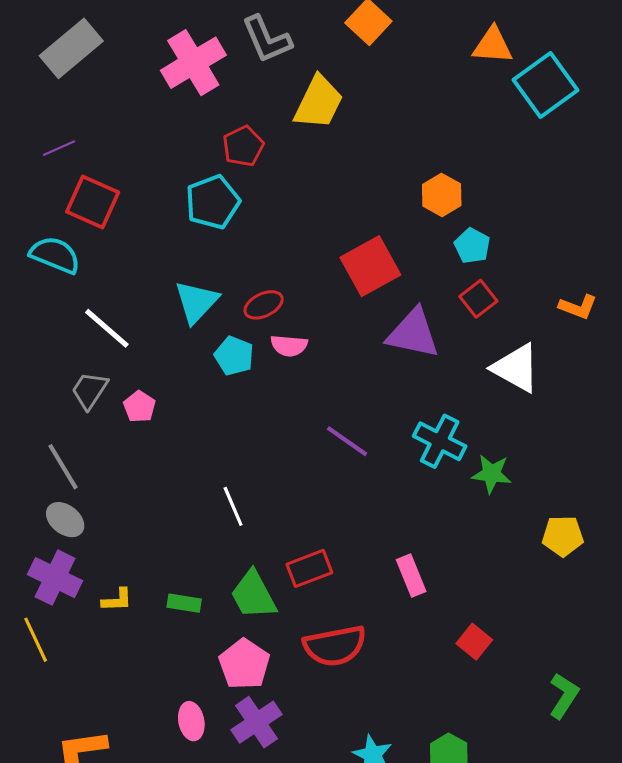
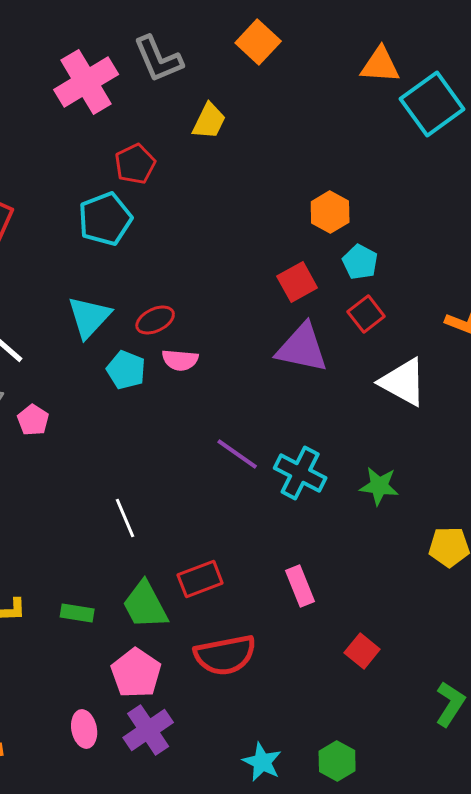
yellow trapezoid: (319, 102) -> (209, 121), size x0.7
red square: (370, 266) -> (297, 282), moved, size x0.7
cyan cross: (440, 441) -> (300, 473), moved

